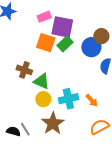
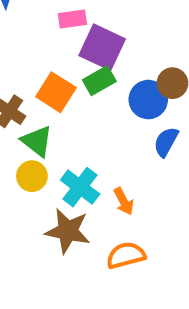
orange square: (46, 43) -> (56, 92), moved
cyan cross: (68, 99) -> (80, 187), turned 36
brown star: (53, 123) -> (68, 231), moved, turned 30

